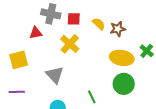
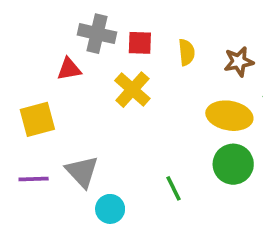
yellow semicircle: (99, 24) -> (187, 52), turned 40
brown star: (118, 29) -> (239, 62), moved
gray triangle: (55, 75) -> (82, 172), moved

